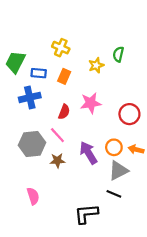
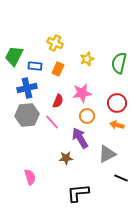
green semicircle: (118, 54) -> (119, 63), moved, size x1.5
gray hexagon: (32, 144) -> (27, 115), moved
orange circle: (114, 147) -> (87, 116), moved
orange arrow: (136, 150) -> (117, 125), moved
brown star: (57, 161) -> (66, 158), moved
black line: (114, 194) -> (121, 178), moved

